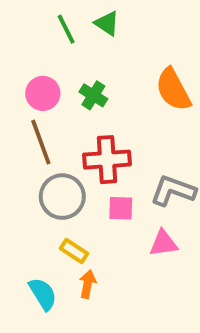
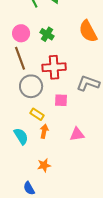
pink square: (121, 208) -> (61, 100), moved
pink triangle: (163, 243) -> (77, 134), moved

